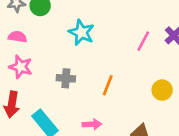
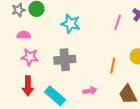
gray cross: (66, 78) -> (65, 60), size x1.5
orange line: (108, 85) -> (113, 65), moved

